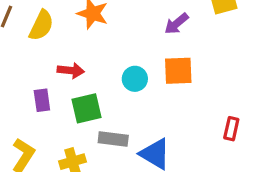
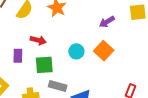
orange square: (178, 71) -> (104, 51), turned 36

